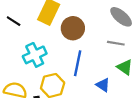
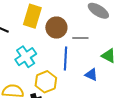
gray line: (116, 43) -> (80, 38), moved

